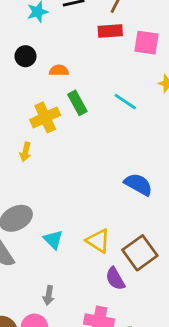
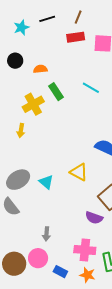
cyan triangle: (53, 240) -> (46, 182), moved
yellow triangle: (98, 241) -> (79, 172), moved
purple semicircle: (115, 279) -> (94, 218), turned -36

